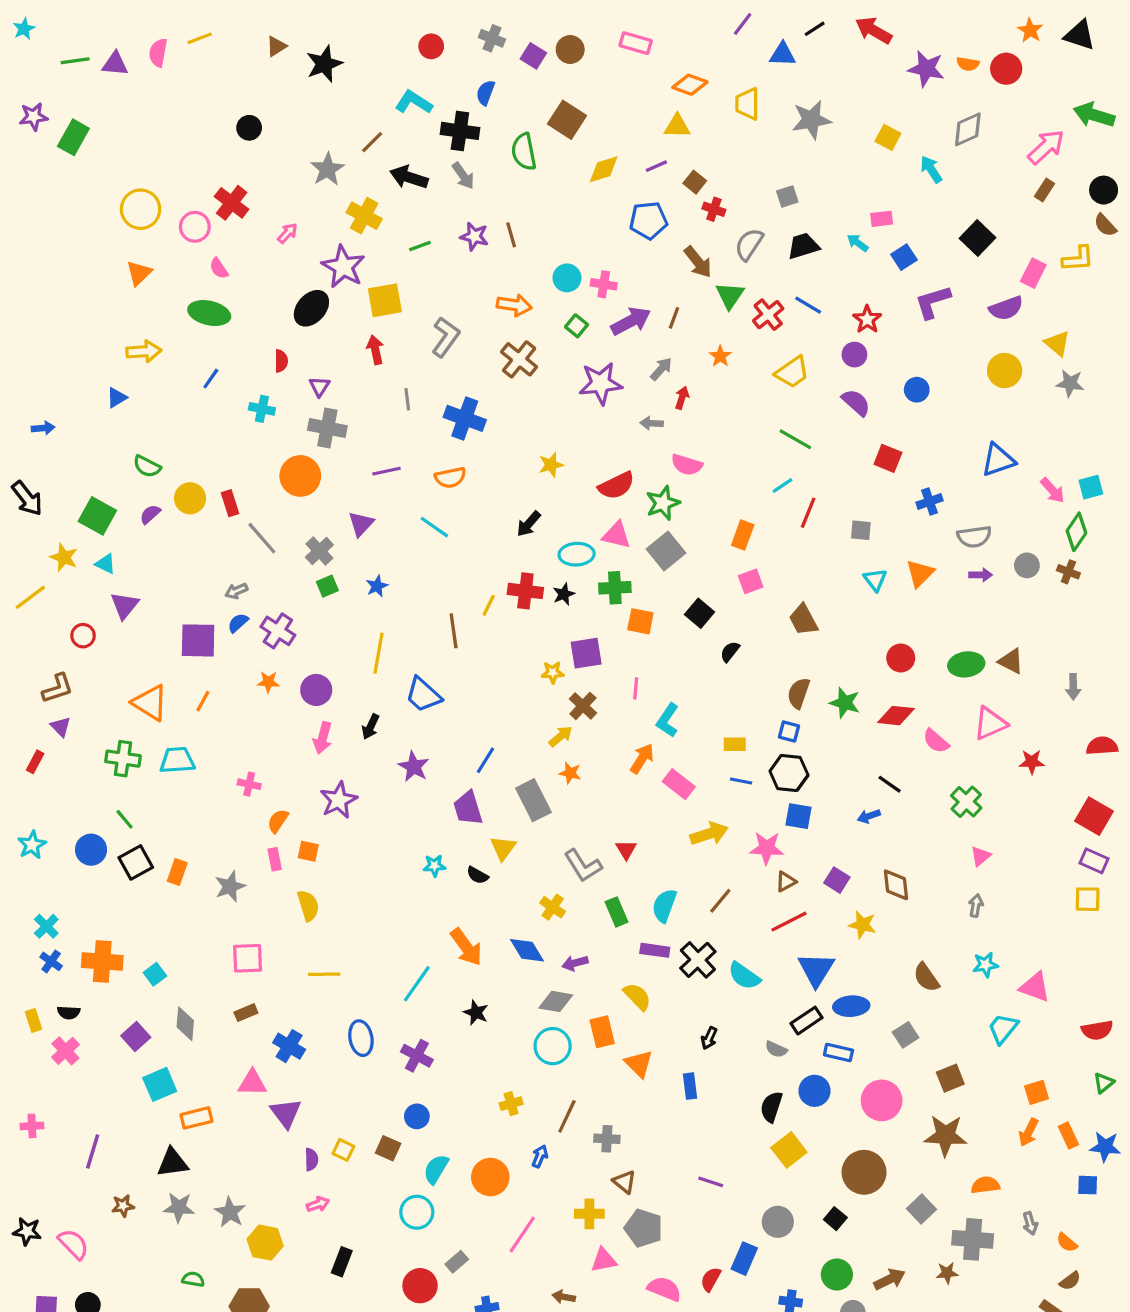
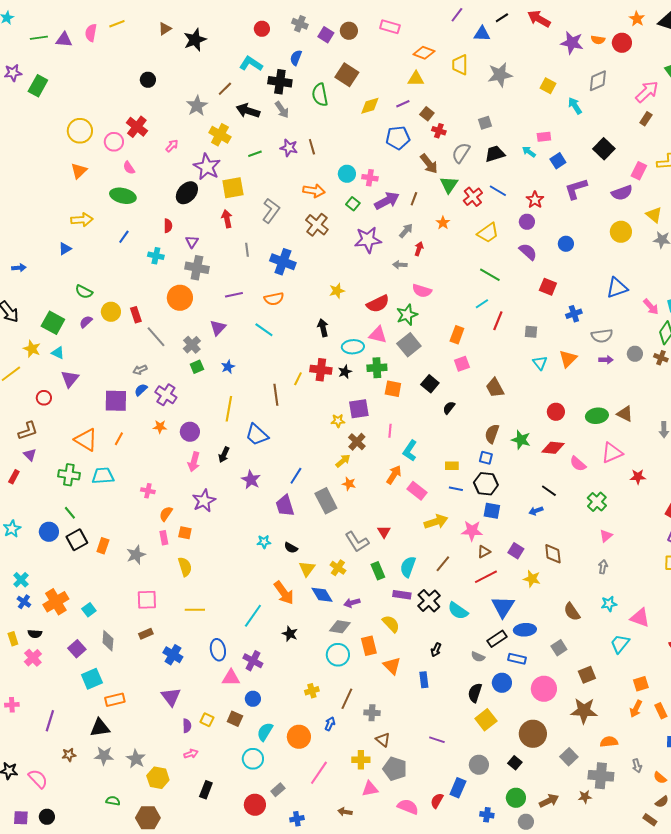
black arrow: (529, 524) -> (323, 328), turned 126
yellow triangle: (503, 848) -> (307, 569), moved
orange cross: (102, 961) -> (56, 602), turned -35
pink triangle: (252, 1083) -> (231, 678), moved

